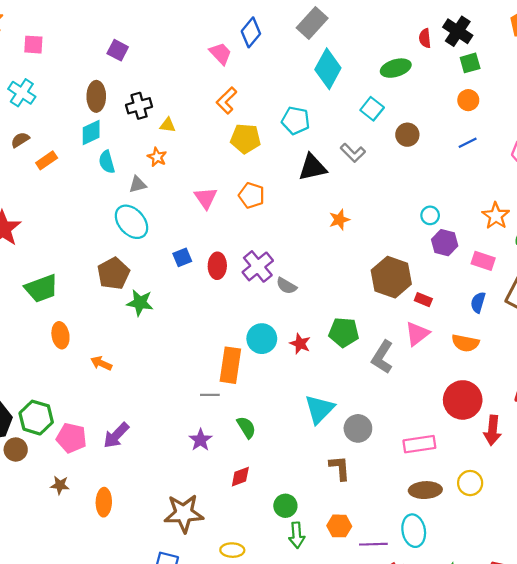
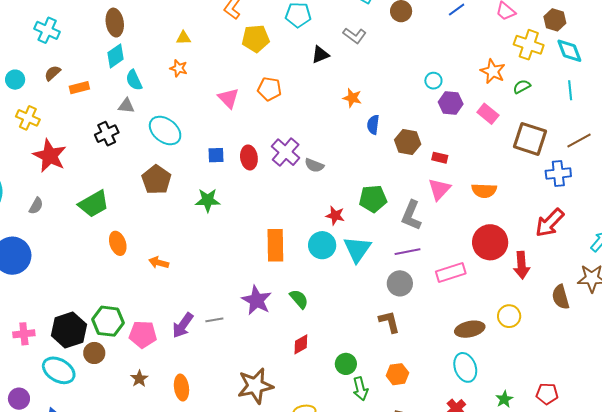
black cross: (139, 106) -> (107, 134), moved
orange rectangle: (47, 160) -> (79, 88), turned 30
black triangle: (313, 167) -> (320, 55), size x0.7
gray triangle: (138, 185) -> (126, 106), moved, turned 30
orange star: (339, 220) -> (352, 98), turned -30
blue square: (182, 257) -> (216, 155), turned 30
pink rectangle: (483, 261) -> (488, 114), turned 30
brown hexagon: (391, 277) -> (408, 142), size x0.7
blue semicircle: (478, 302) -> (373, 125), moved
green star: (140, 303) -> (208, 200), moved
cyan circle: (262, 339) -> (322, 245), moved
gray line: (210, 395) -> (214, 320), moved
cyan triangle: (319, 409) -> (357, 249), moved
purple star: (201, 440) -> (257, 300), moved, size x1.4
pink rectangle: (419, 444) -> (451, 273), moved
brown star: (60, 485) -> (139, 379), turned -30
purple line: (373, 544) -> (407, 252), moved

